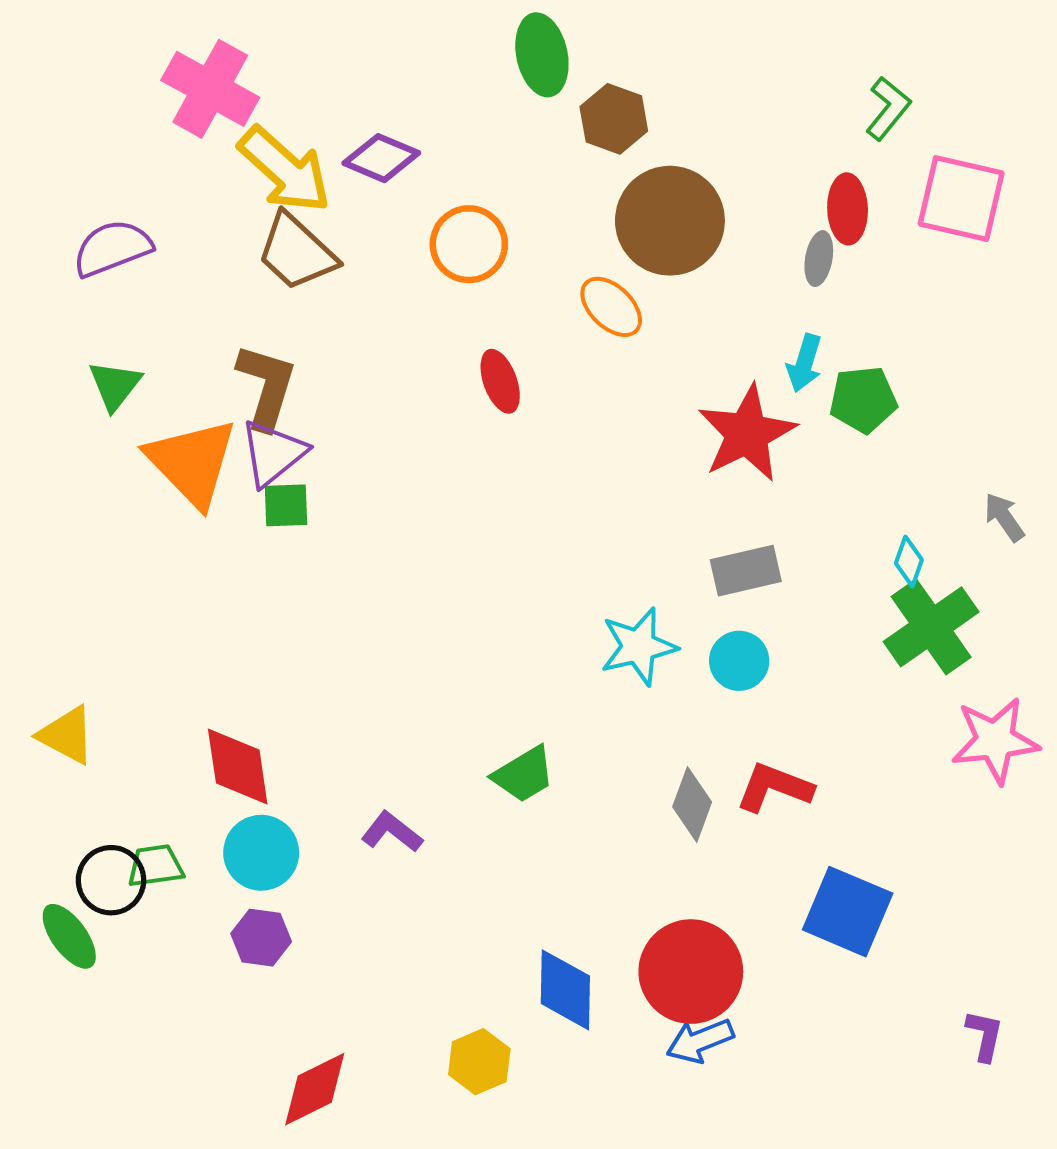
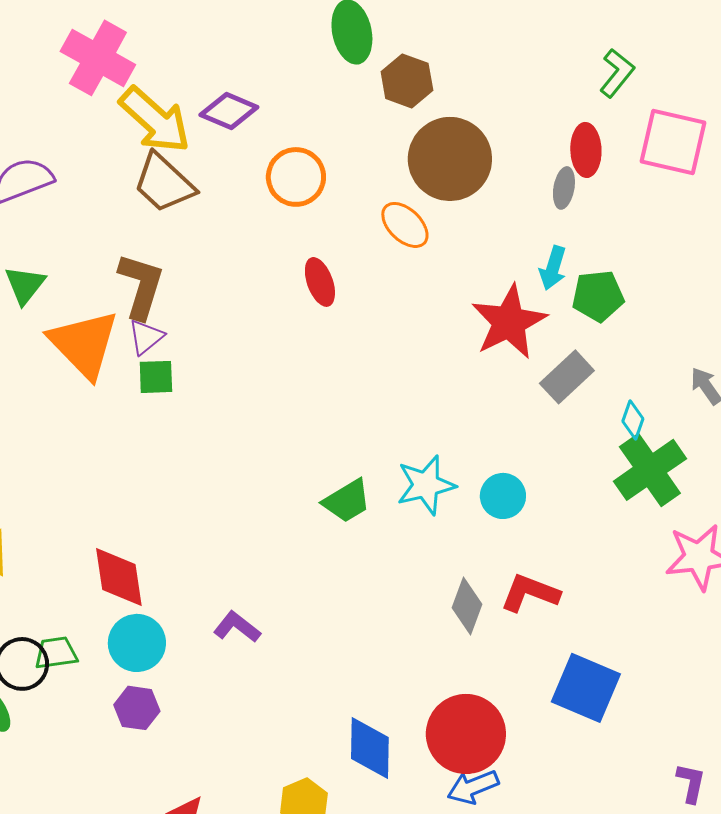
purple triangle: (273, 453) -> (146, 337), size x0.7
gray rectangle: (746, 571) -> (567, 377), moved, turned -30
green trapezoid: (524, 774) -> (347, 501), moved

